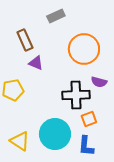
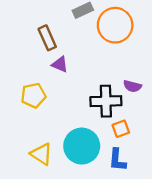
orange circle: (84, 49) -> (115, 25), moved

